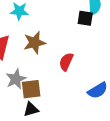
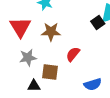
black square: (85, 18) -> (98, 22), turned 32
brown square: (31, 89) -> (50, 72), moved

